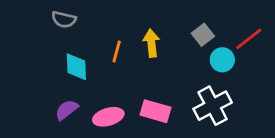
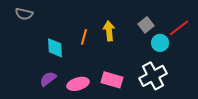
gray semicircle: (64, 19) -> (24, 14), moved

